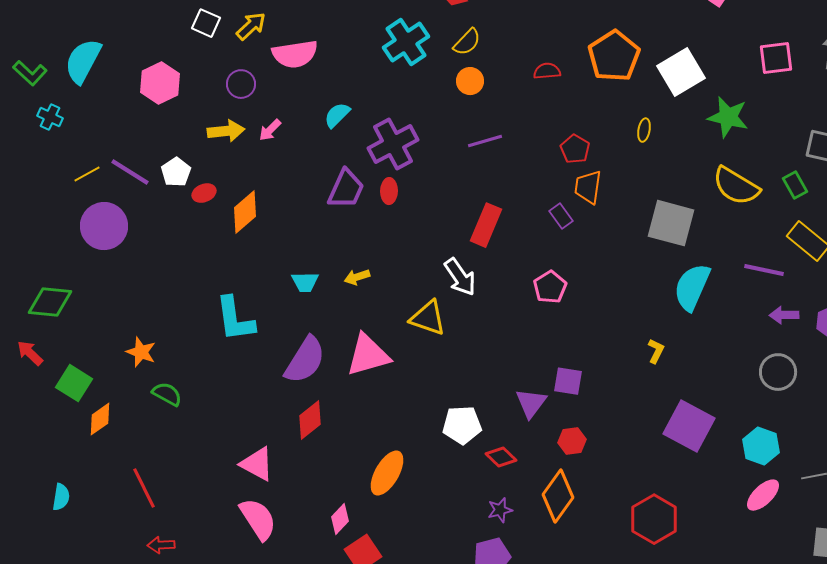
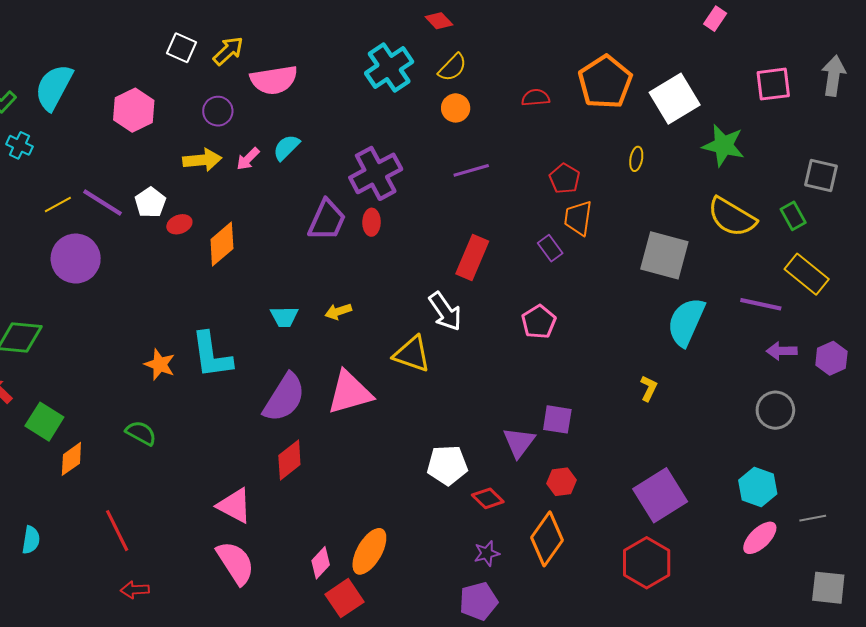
cyan semicircle: (337, 115) -> (286, 147), moved
orange star: (141, 352) -> (160, 364), moved
purple square: (689, 426) -> (660, 495), moved, turned 30
orange ellipse: (387, 473) -> (369, 551), moved

